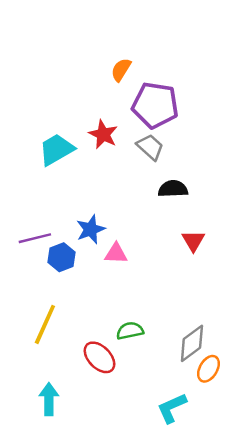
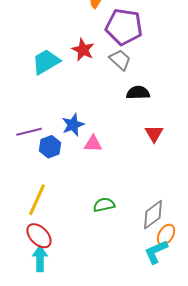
red ellipse: (99, 357) -> (39, 236), moved
cyan L-shape: (172, 408) -> (156, 252), moved

